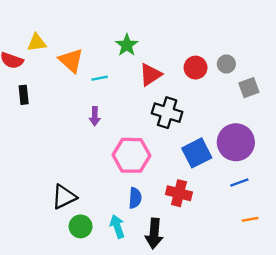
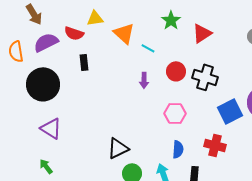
red circle: (196, 68) -> (176, 71), moved
red triangle: (150, 75) -> (202, 33), moved
cyan line: (100, 78) -> (148, 48), turned 40
pink hexagon: (132, 155) -> (175, 113), size x0.7

